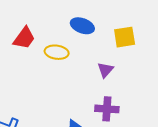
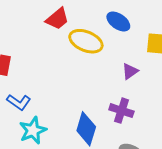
yellow ellipse: (57, 52) -> (86, 41), size x1.4

